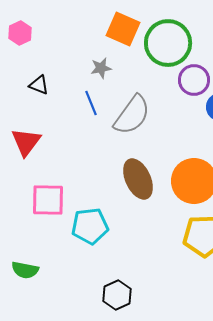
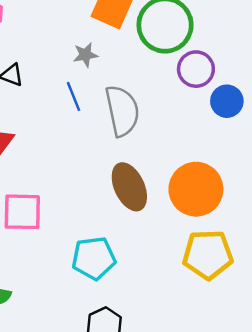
gray semicircle: (132, 115) -> (122, 111), turned -48
cyan pentagon: (90, 226) -> (94, 258), moved

